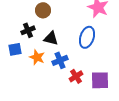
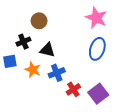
blue ellipse: (87, 37) -> (97, 49), moved
purple square: (100, 80) -> (98, 94), turned -36

